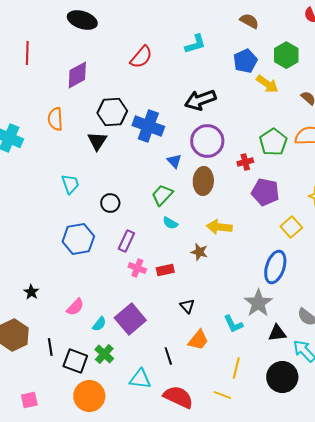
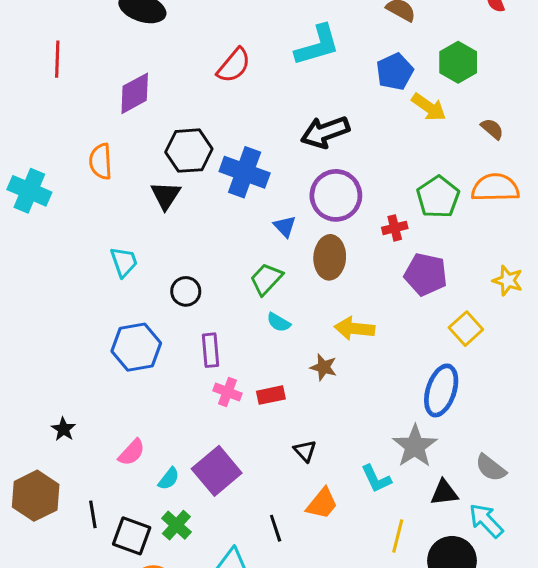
cyan L-shape: (195, 44) -> (317, 45), size x1.4
purple rectangle: (126, 241) -> (211, 350), turned -30
yellow line: (236, 368) -> (398, 536), moved

